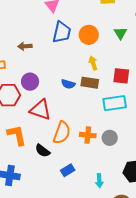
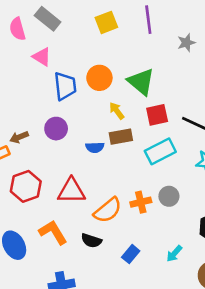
green triangle: (120, 33) -> (141, 82), moved, size x1.6
brown arrow: (25, 46) -> (19, 137), moved
purple circle: (30, 82) -> (56, 129), moved
orange semicircle: (62, 133) -> (108, 210), turned 50
cyan arrow: (99, 181) -> (174, 254), turned 64

